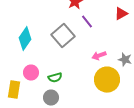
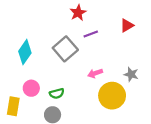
purple line: (87, 22) -> (91, 34), turned -72
pink arrow: (99, 56) -> (95, 73), moved

